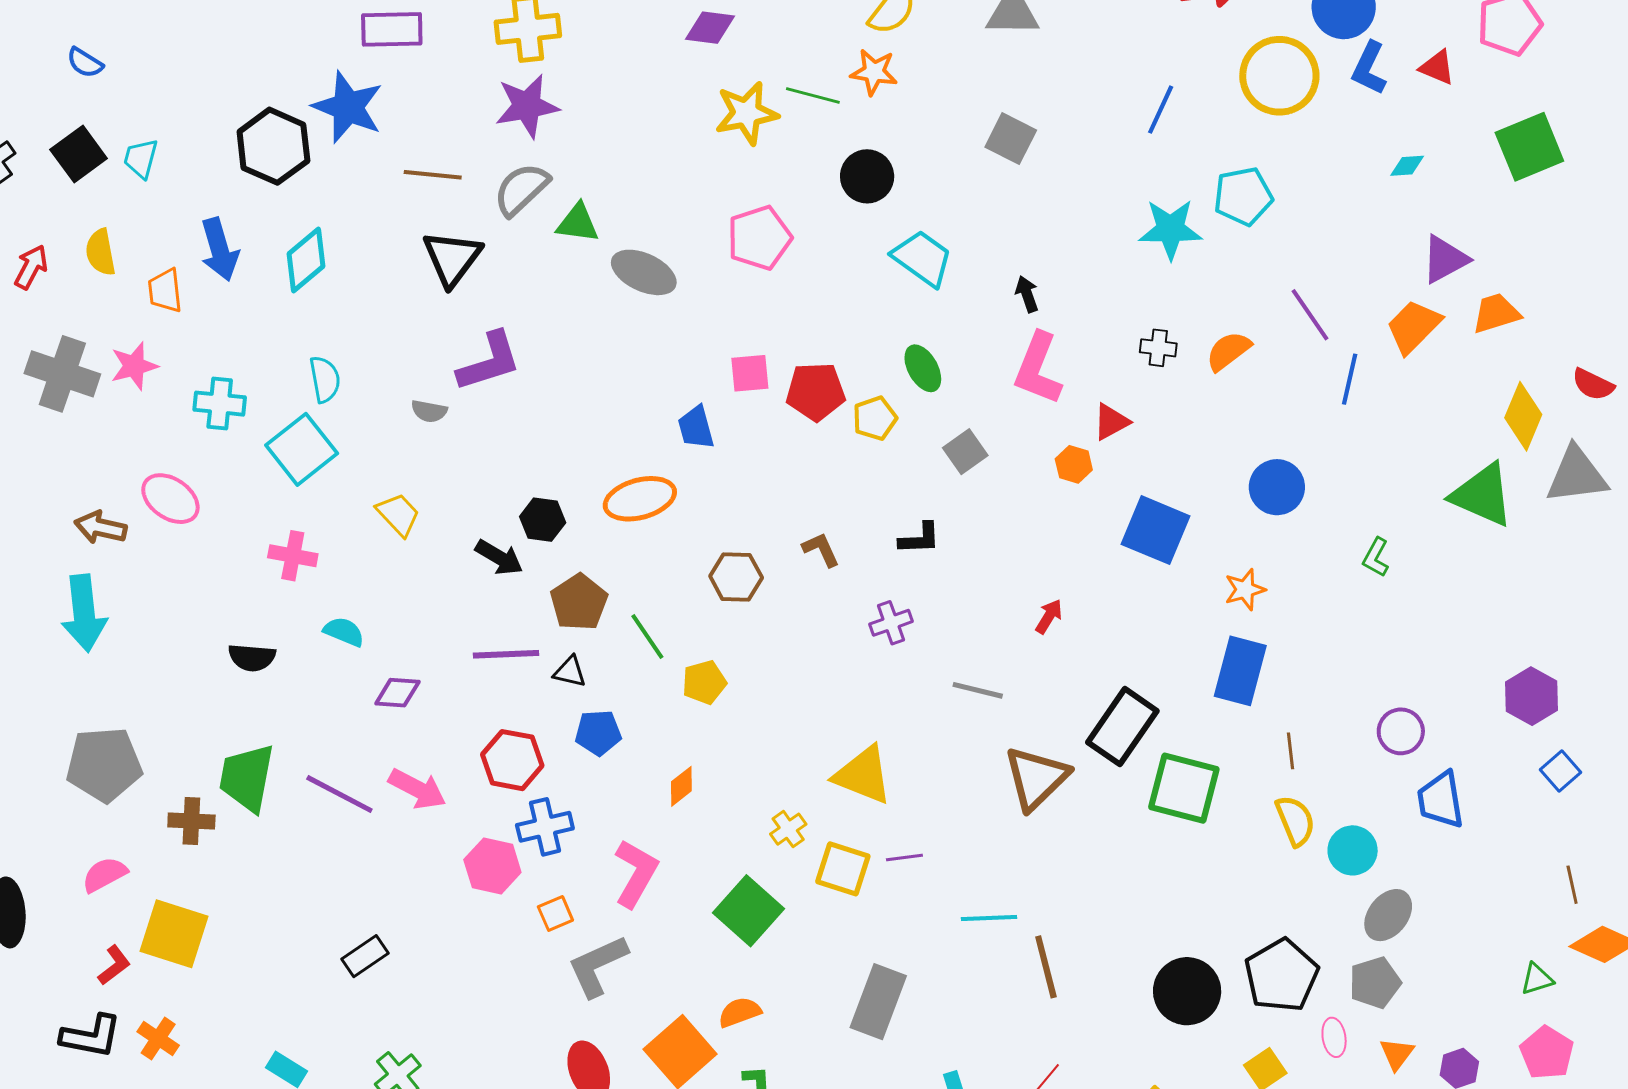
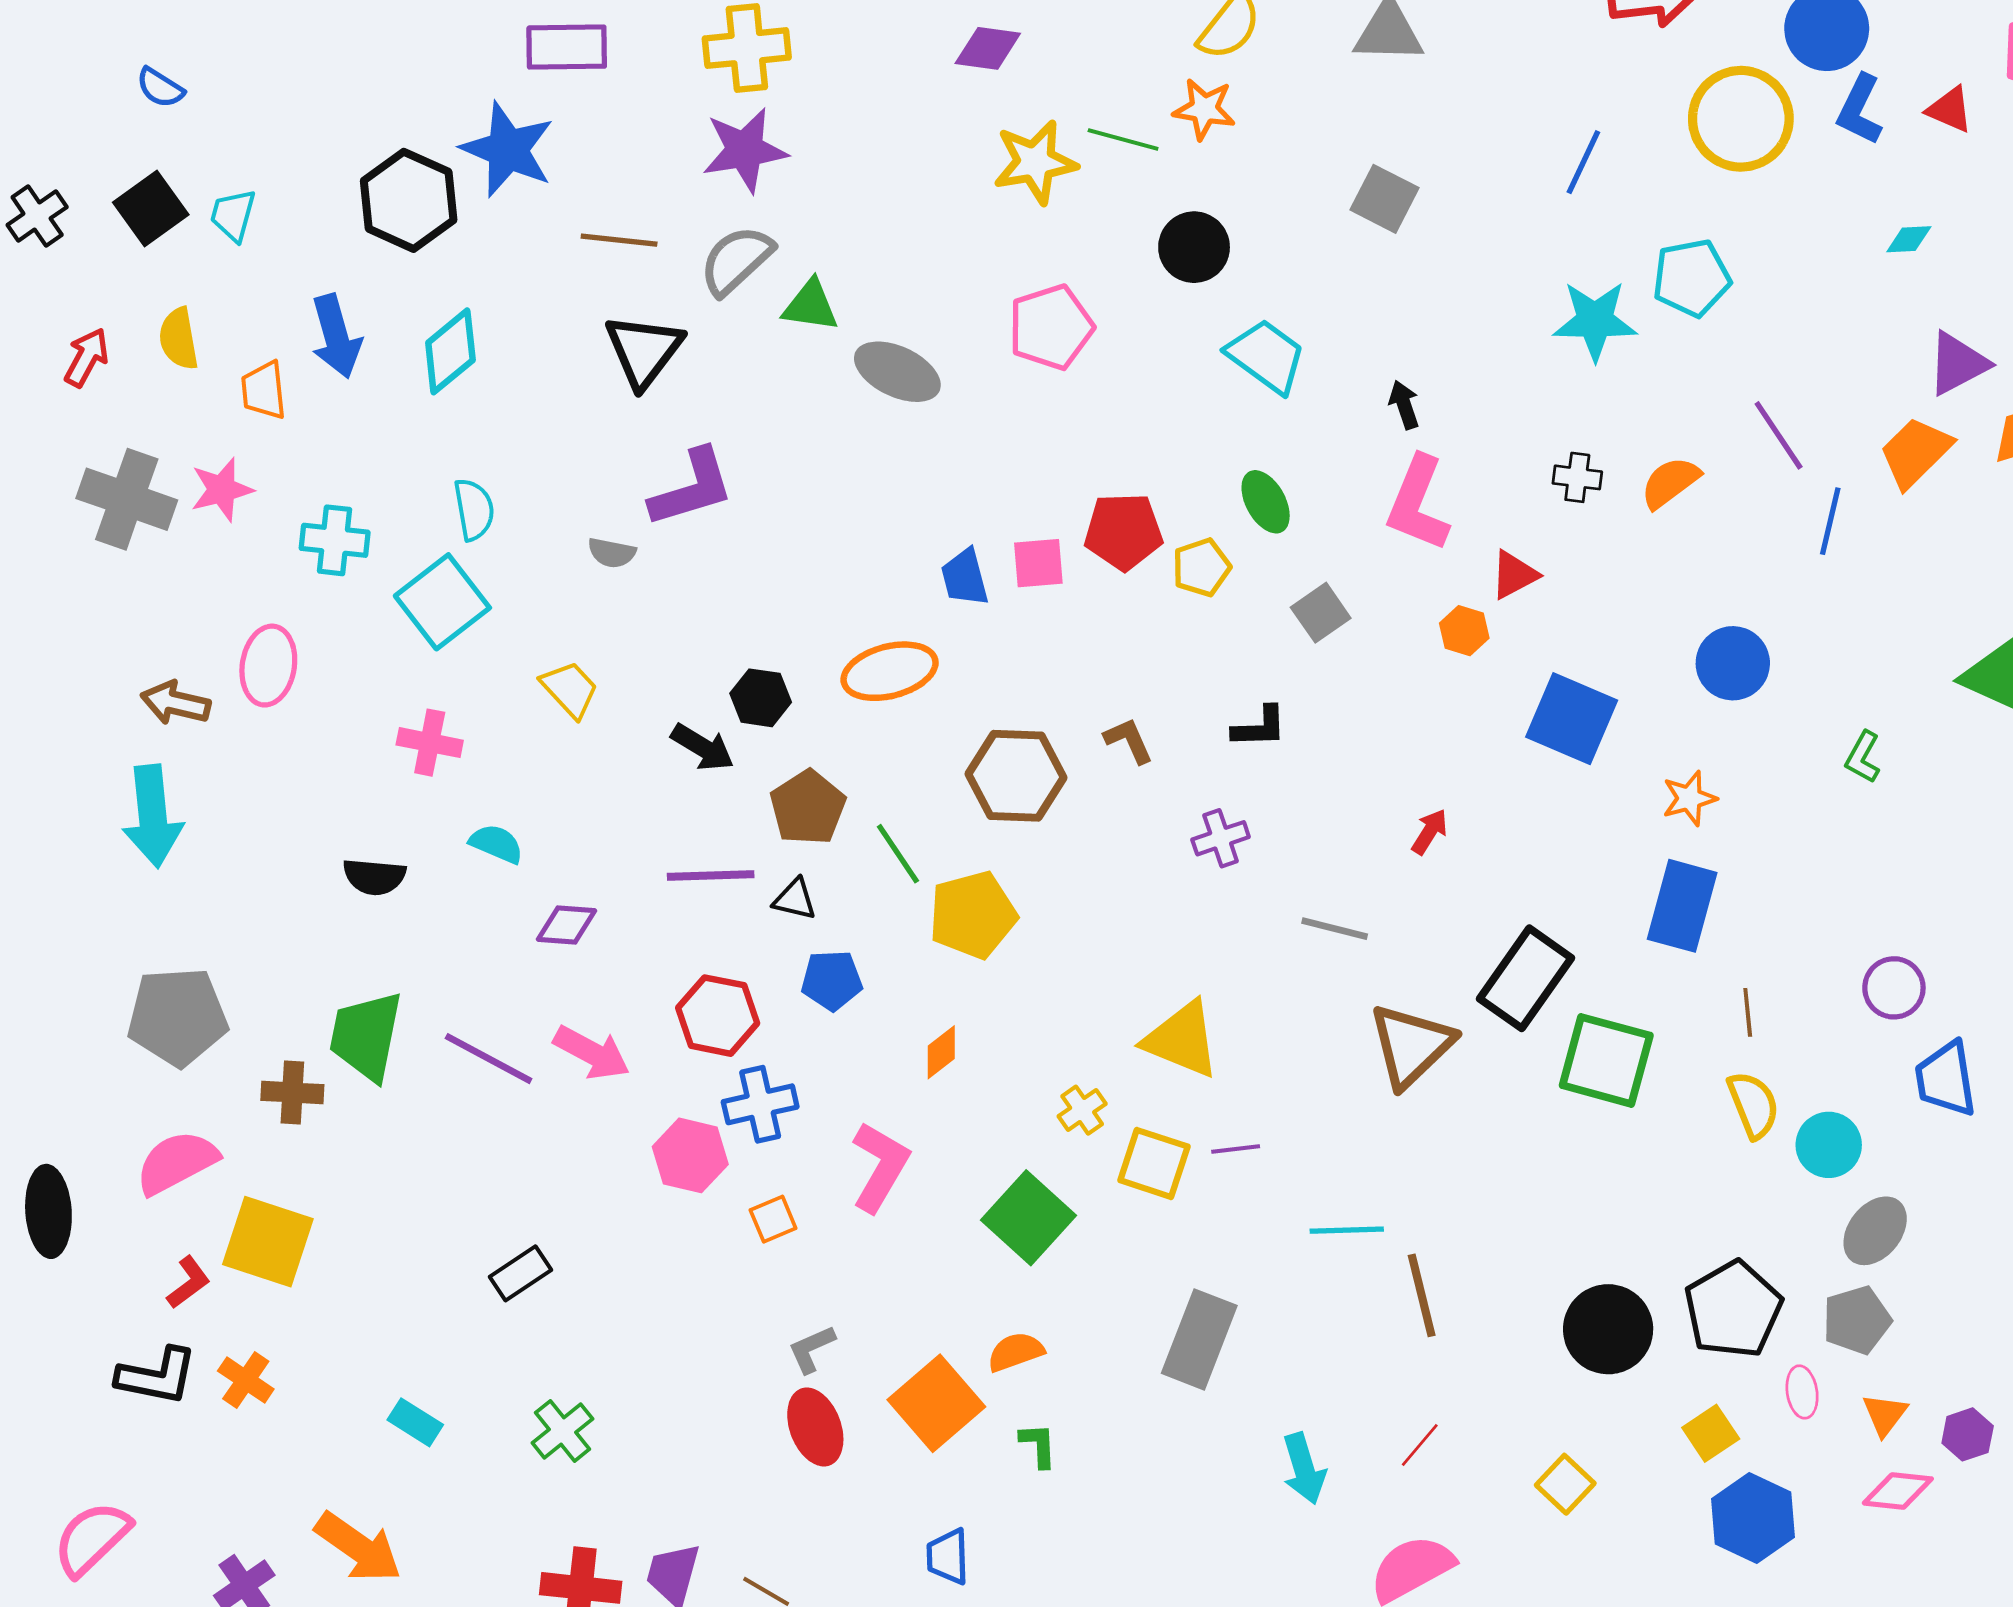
pink square: (750, 373) -> (1038, 563), moved
pink ellipse: (170, 499) -> (268, 666), turned 64
brown hexagon: (736, 577) -> (1016, 776), size x1.4
yellow pentagon: (704, 682) -> (973, 915), size x1.5
pink semicircle: (104, 875) -> (177, 1162), size x1.4
gray L-shape: (598, 966) -> (812, 1349), moved, size x0.6

